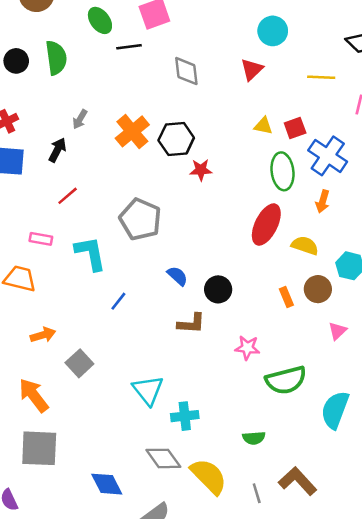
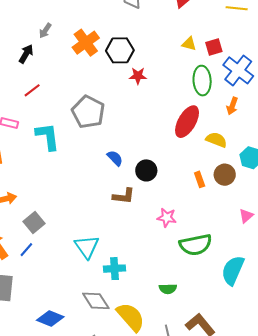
blue line: (118, 301) -> (26, 250), moved
pink triangle: (337, 331) -> (246, 216), moved
blue diamond: (107, 484) -> (50, 319), turned -44

